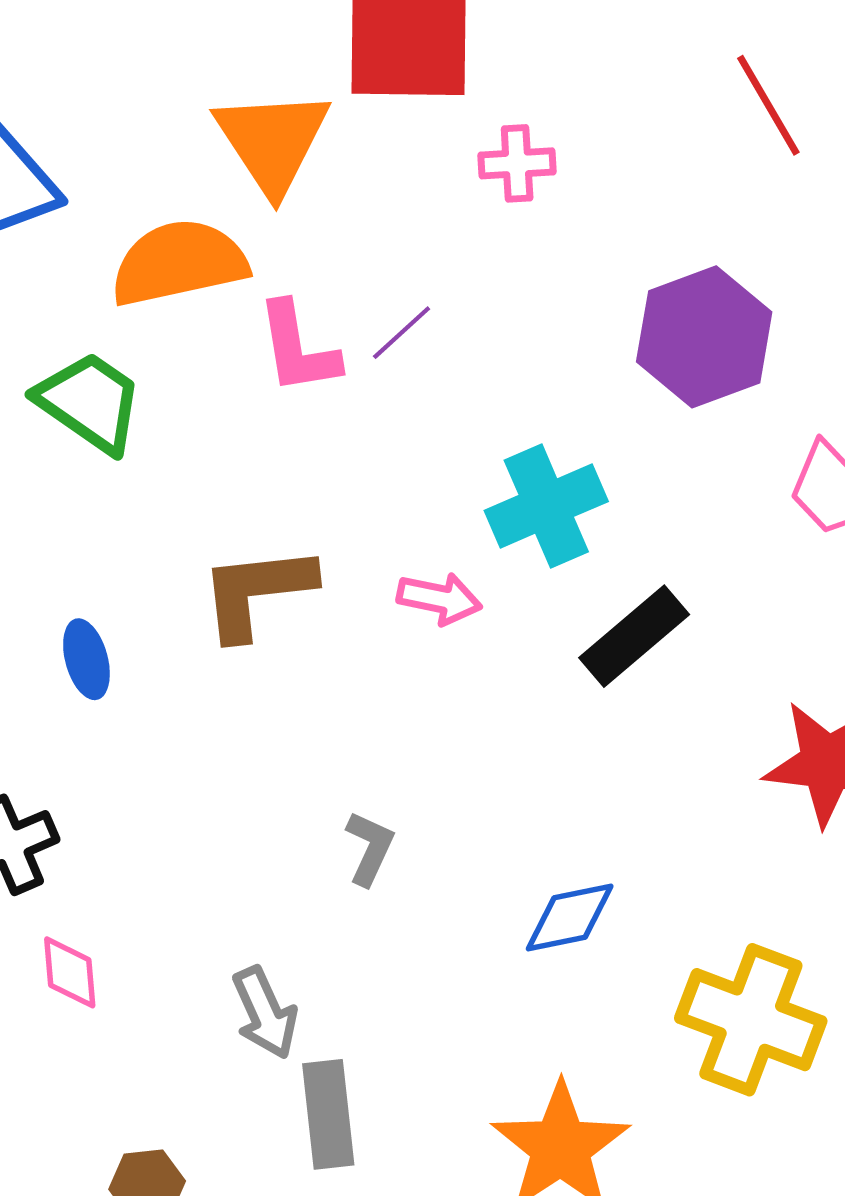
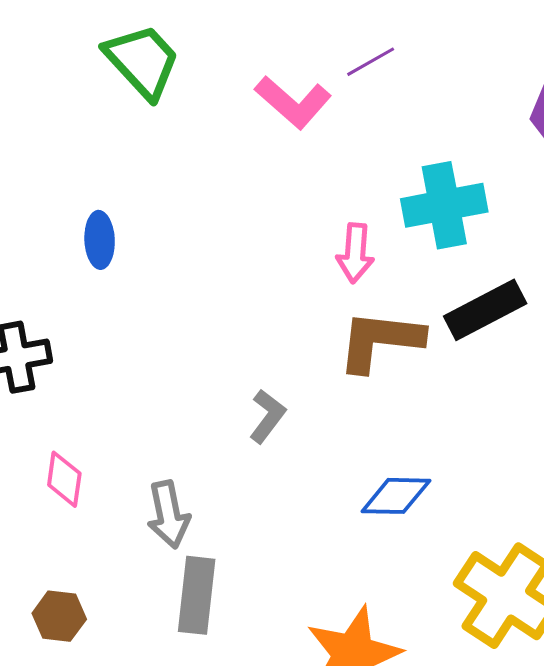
pink L-shape: (298, 348) -> (293, 102), moved, turned -52
brown L-shape: (257, 592) -> (380, 341), moved
pink arrow: (439, 599) -> (355, 253), turned 70
pink diamond: (70, 972) -> (64, 479), moved

